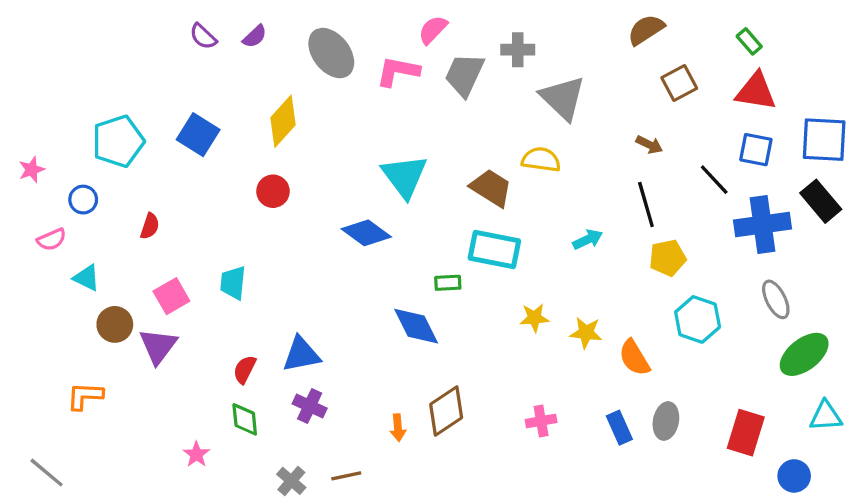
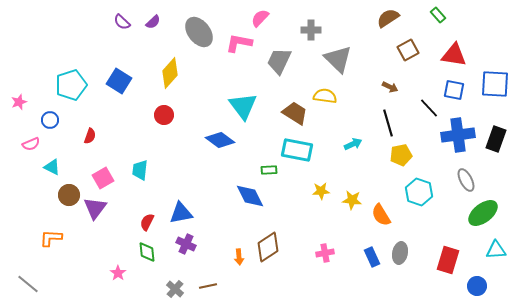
green rectangle: (749, 41) -> (438, 15), moved
gray trapezoid: (464, 75) -> (279, 61), moved
black rectangle: (821, 201) -> (496, 139), moved, turned 60

